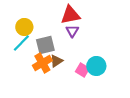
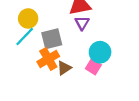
brown triangle: (56, 61) -> (64, 68), moved
cyan circle: (96, 66) -> (100, 52), moved

